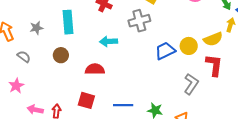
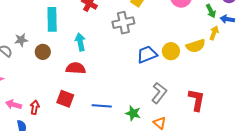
gray star: (36, 28) -> (21, 40), moved
cyan arrow: (109, 41) -> (80, 42), moved, turned 78
red L-shape: (214, 65) -> (196, 100), moved
gray L-shape: (191, 84) -> (159, 93), moved

